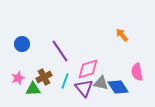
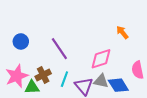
pink diamond: (88, 69) -> (101, 59), moved
pink star: (18, 78) -> (17, 76), size x1.6

